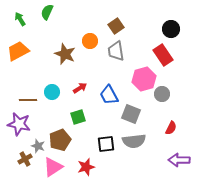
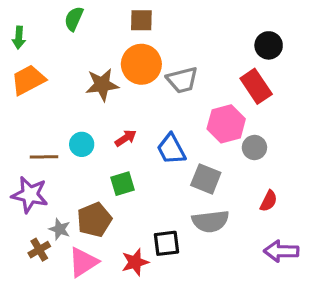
green arrow: (20, 19) -> (19, 38), moved, turned -144
brown square: (116, 26) -> (141, 20), moved, turned 35
orange circle: (90, 41) -> (141, 64), size x1.6
gray trapezoid: (116, 51) -> (182, 80), turned -95
brown star: (65, 54) -> (102, 85), turned -30
black square: (106, 144) -> (166, 243), moved

